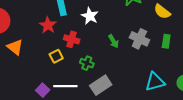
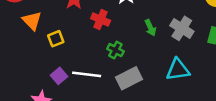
yellow square: (56, 56) -> (56, 39), moved
cyan triangle: (155, 82) -> (178, 70), moved

